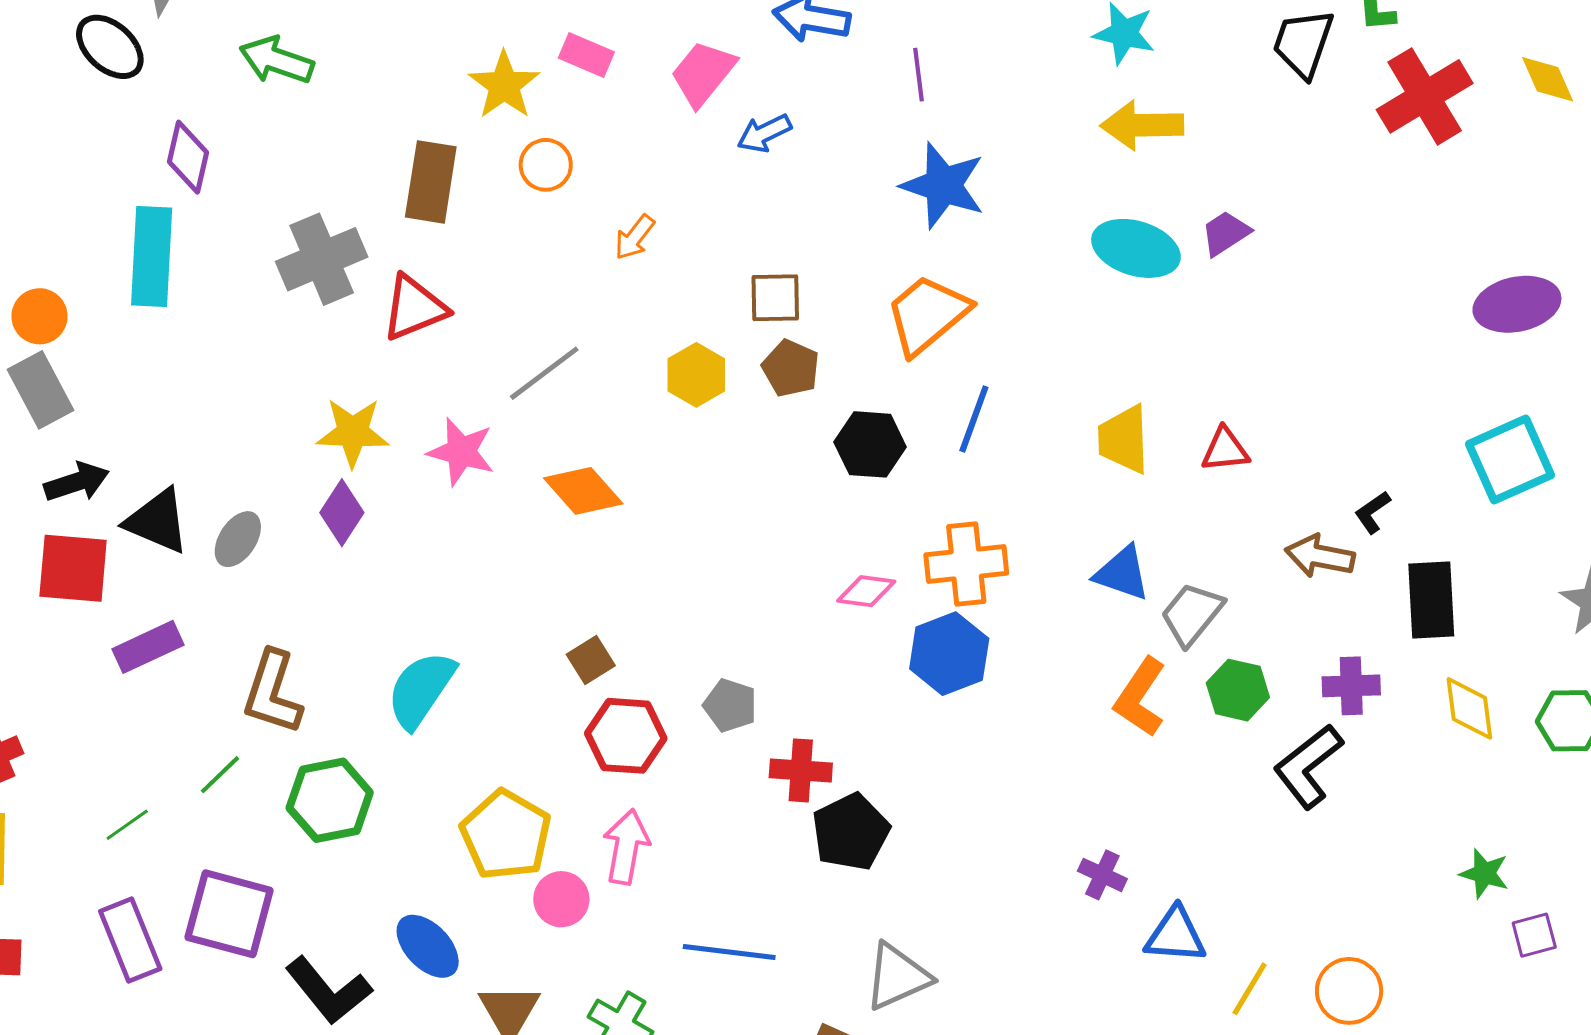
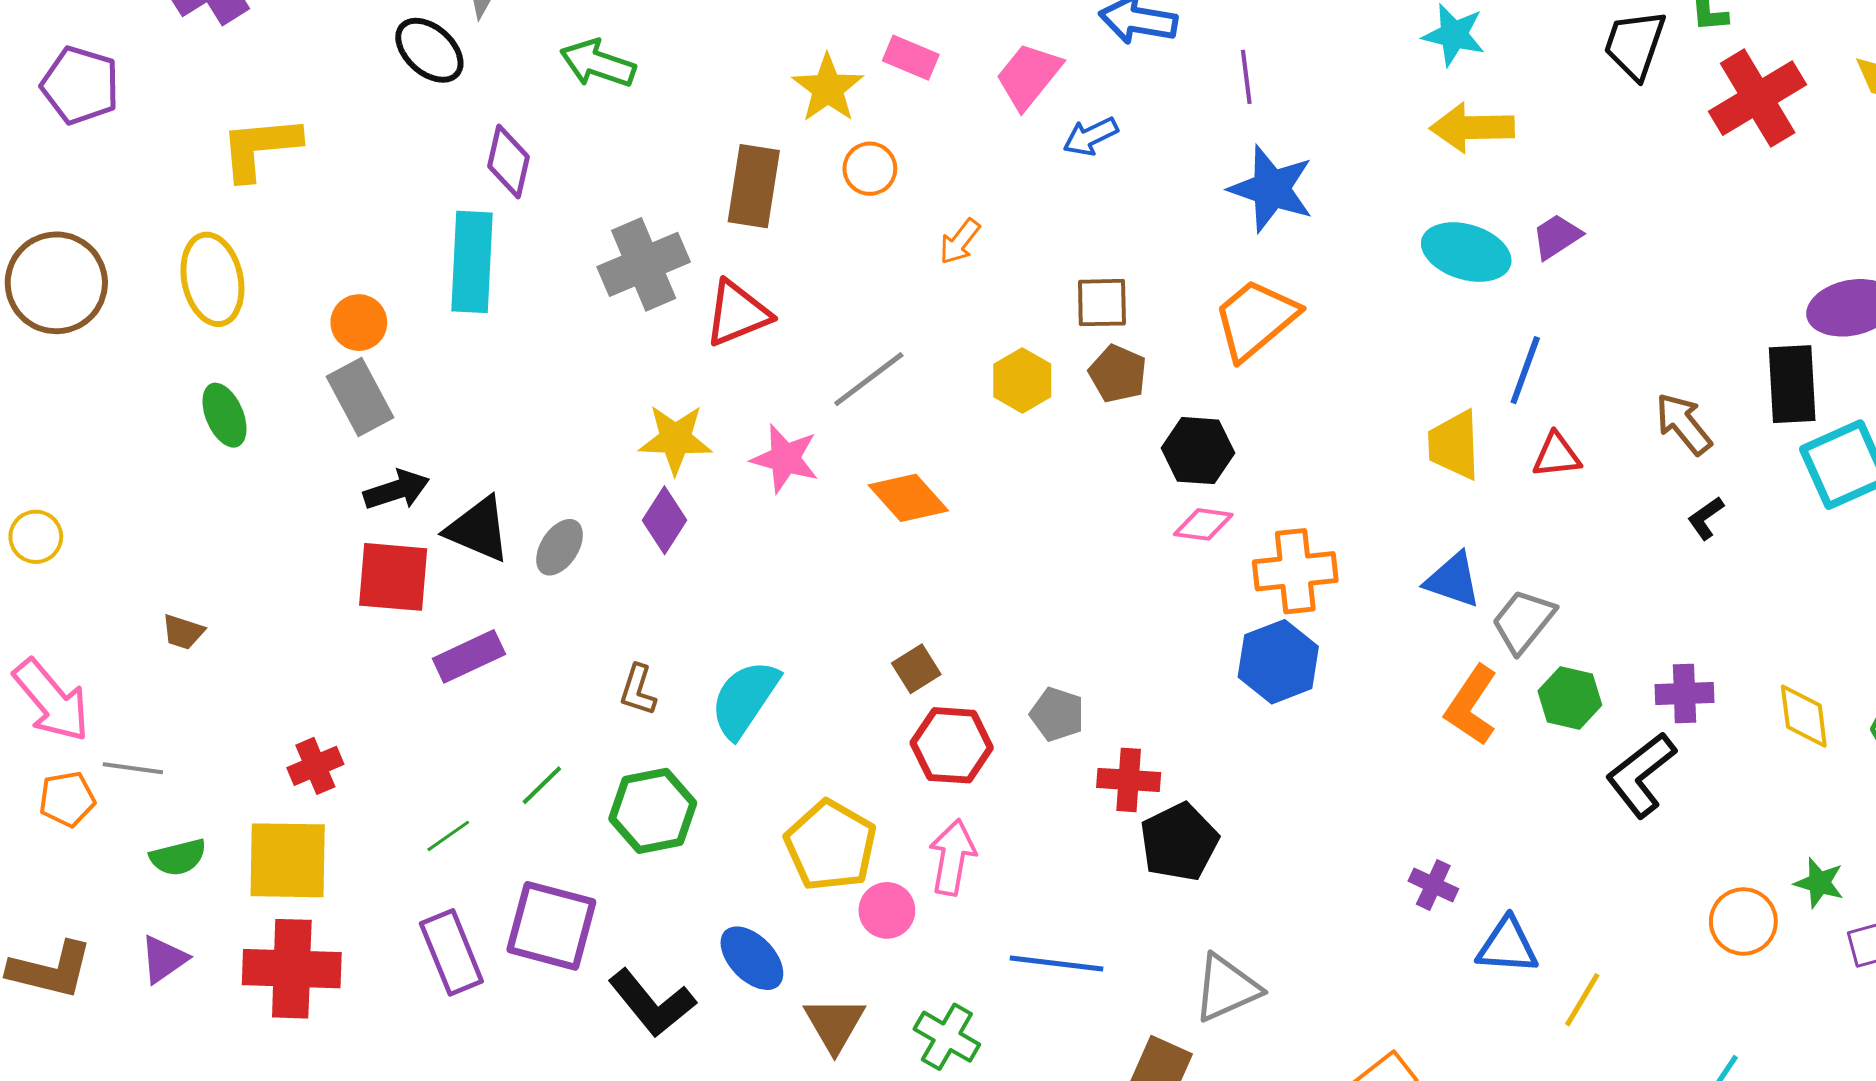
blue line: (974, 419) -> (1525, 370), moved
brown arrow: (1320, 556) -> (1683, 424), moved, turned 40
pink diamond: (866, 591) -> (1203, 524), moved
black rectangle: (1431, 600) -> (1792, 384), moved
brown L-shape: (272, 692) -> (638, 690), moved, size x0.6
orange circle: (1349, 991) -> (1743, 921), moved

